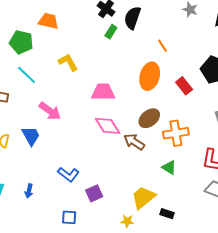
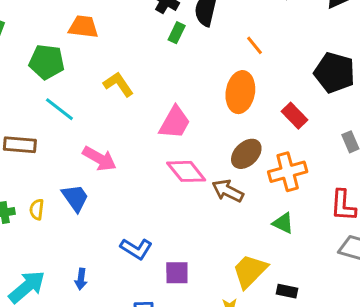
red rectangle: (184, 86) -> (294, 116), moved
pink trapezoid: (103, 92) -> (175, 122), turned 125
purple square: (94, 193) -> (177, 273), turned 30

